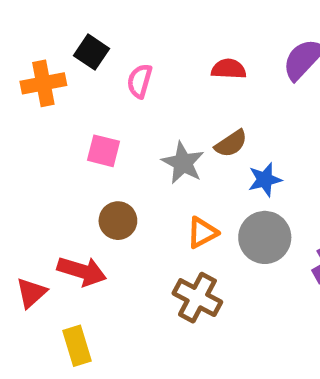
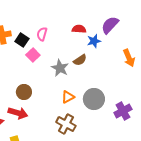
black square: (91, 52) -> (22, 40), moved
pink square: (104, 151) -> (33, 55), moved, turned 32
blue star: (265, 180) -> (94, 41), moved
brown circle: (118, 221) -> (24, 92), moved

